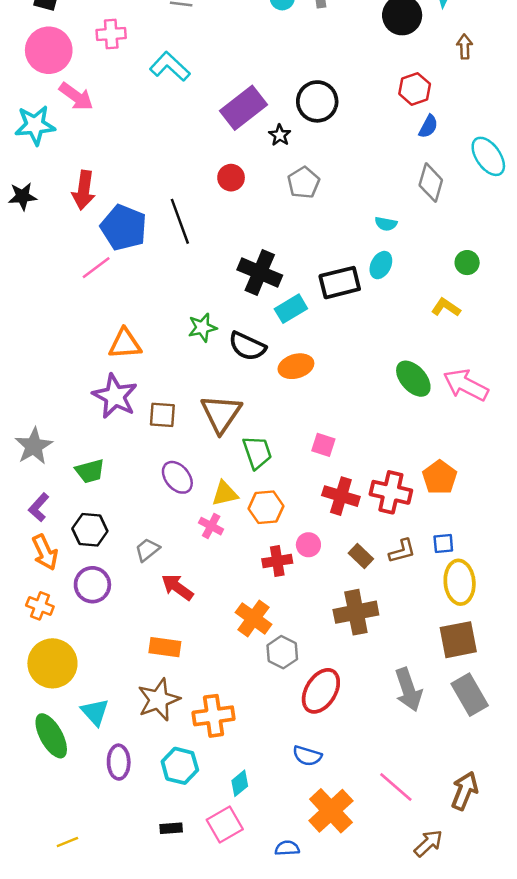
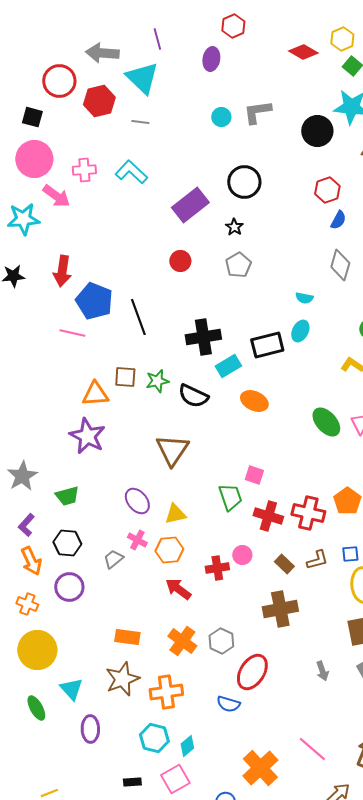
pink cross: (111, 34) -> (84, 170), moved
black circle: (317, 101) -> (244, 182), moved
black star: (280, 135) -> (234, 227), moved
black line: (180, 221) -> (138, 317), moved
pink line: (96, 268) -> (72, 333), turned 50
black cross: (260, 273) -> (203, 337), turned -32
orange ellipse: (296, 366) -> (254, 401), moved, turned 40
brown square: (162, 415) -> (125, 377), moved
green trapezoid: (257, 452) -> (230, 497), moved
orange hexagon: (266, 507) -> (169, 550), moved
pink cross: (211, 526) -> (137, 540), moved
red arrow: (177, 587) -> (178, 589), moved
orange cross: (254, 618) -> (182, 641), moved
gray arrow: (408, 690) -> (322, 671), size x0.6
green ellipse: (51, 736) -> (36, 708), size x0.7
blue semicircle: (307, 756) -> (228, 704), moved
cyan hexagon: (180, 766) -> (154, 738), moved

